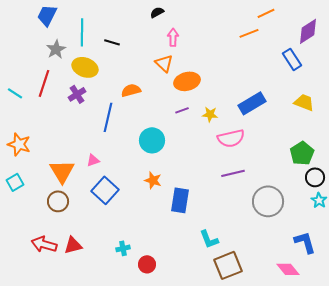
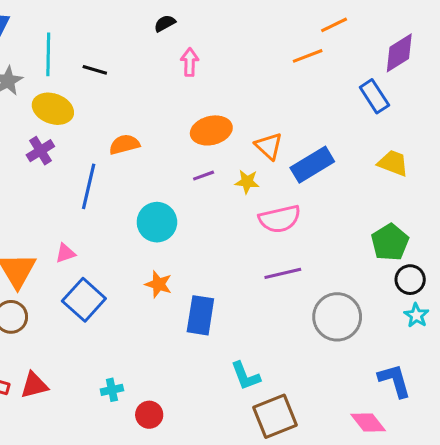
orange triangle: (164, 63) -> (269, 146), moved

